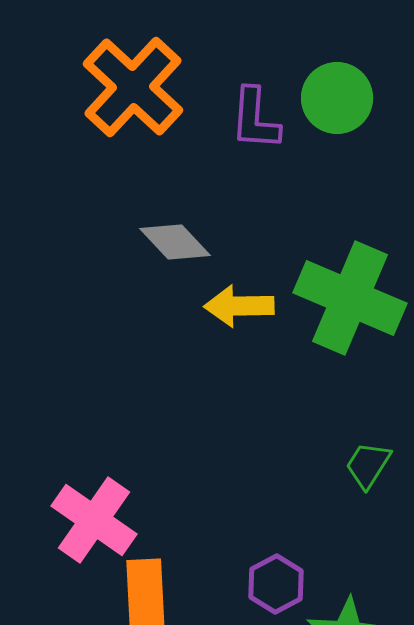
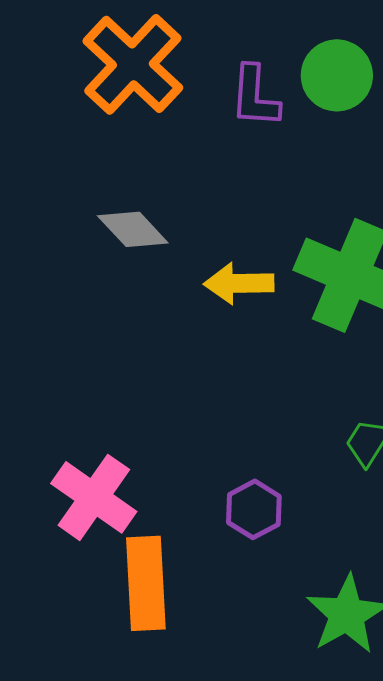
gray diamond: (175, 242) -> (133, 229), moved
purple hexagon: (276, 584) -> (254, 509), moved

